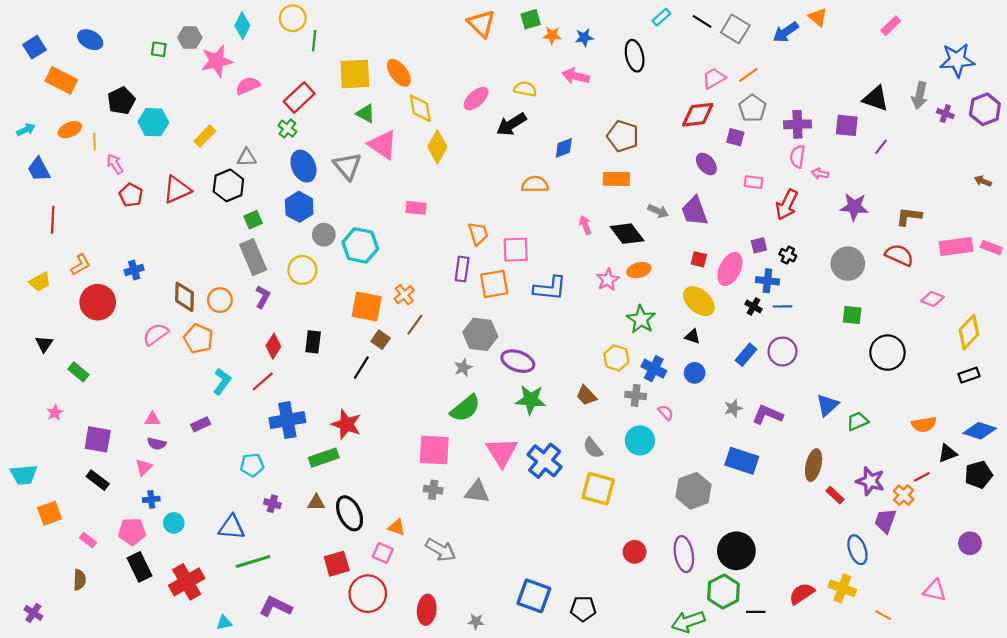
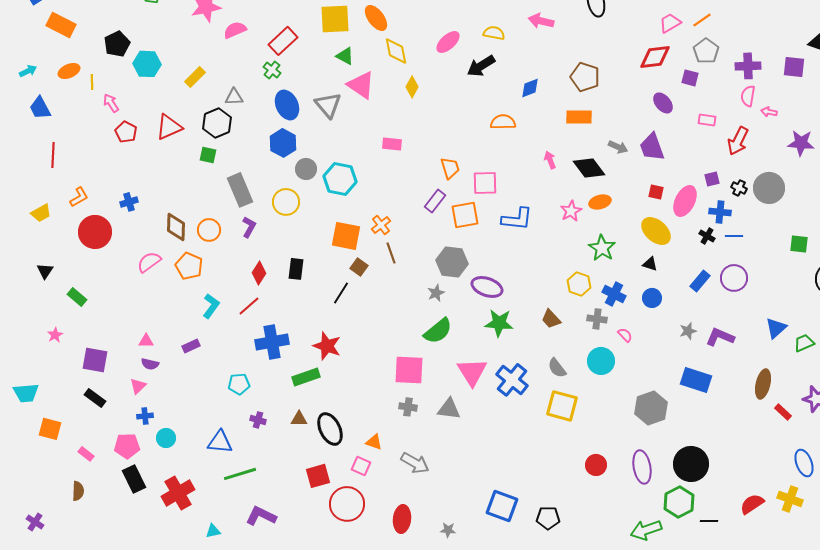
yellow diamond: (437, 147) -> (412, 87), size x0.7
green square: (253, 220) -> (208, 155), moved, turned 36
gray circle: (848, 264) -> (769, 188), moved
purple rectangle: (462, 269) -> (435, 201), turned 30
brown line: (415, 325) -> (391, 253), turned -55
orange square: (49, 513) -> (50, 429), turned 35

